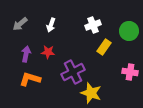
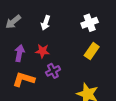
yellow rectangle: (104, 47) -> (92, 51), moved
purple cross: (73, 72) -> (53, 71), moved, size x0.6

